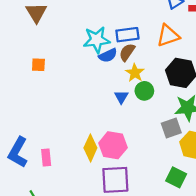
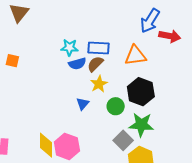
cyan star: (97, 40) -> (70, 48), size x0.7
green circle: (144, 91) -> (116, 106), moved
gray square: (171, 128) -> (123, 140), turned -36
yellow diamond: (90, 148) -> (46, 145), turned -35

